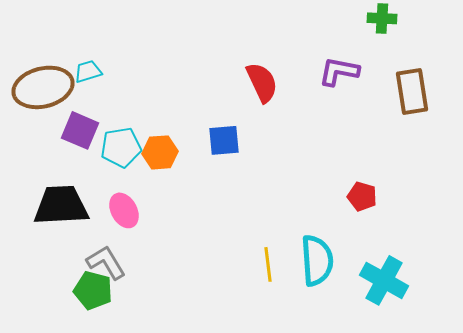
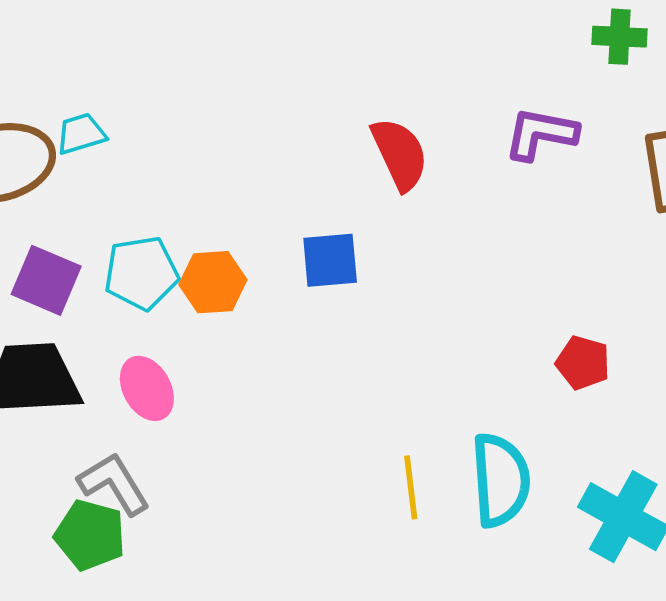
purple square: (80, 130) -> (46, 280), moved

